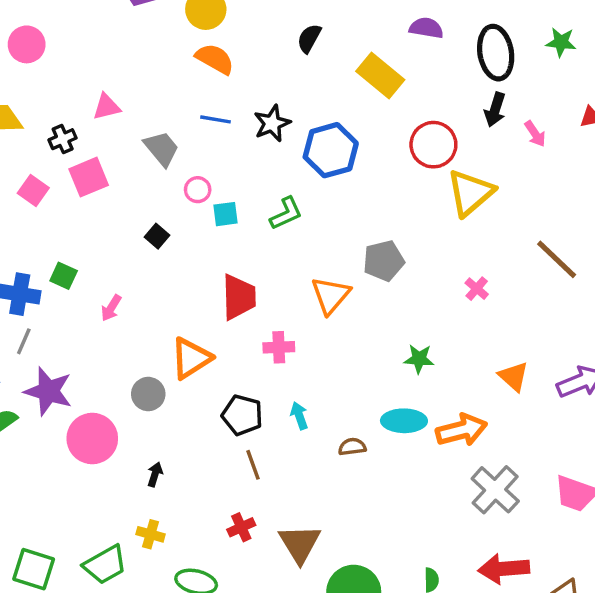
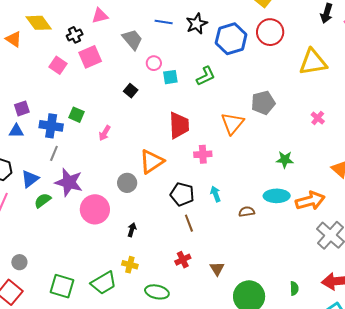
red circle: (433, 145) -> (270, 32), moved
yellow triangle: (470, 193) -> (313, 62), turned 32
brown triangle: (300, 544) -> (217, 269), size x0.6

